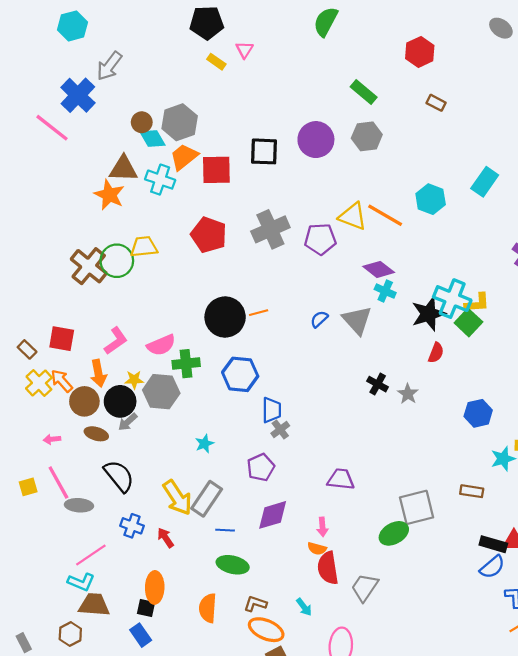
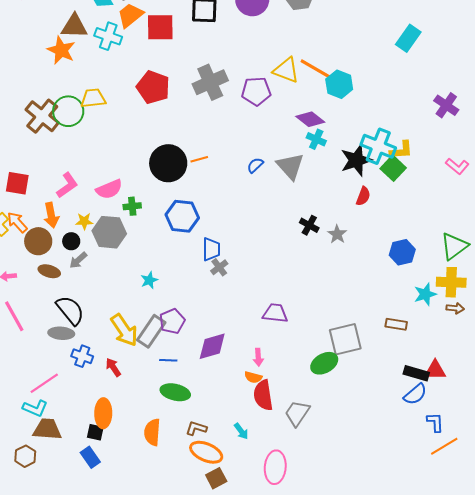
cyan hexagon: (431, 199) -> (339, 84), moved
green cross: (186, 364) -> (132, 206), size x0.7
black circle: (120, 401) -> (71, 241), size x0.6
purple pentagon: (261, 467) -> (172, 321), moved
gray ellipse: (79, 505) -> (61, 333), moved

